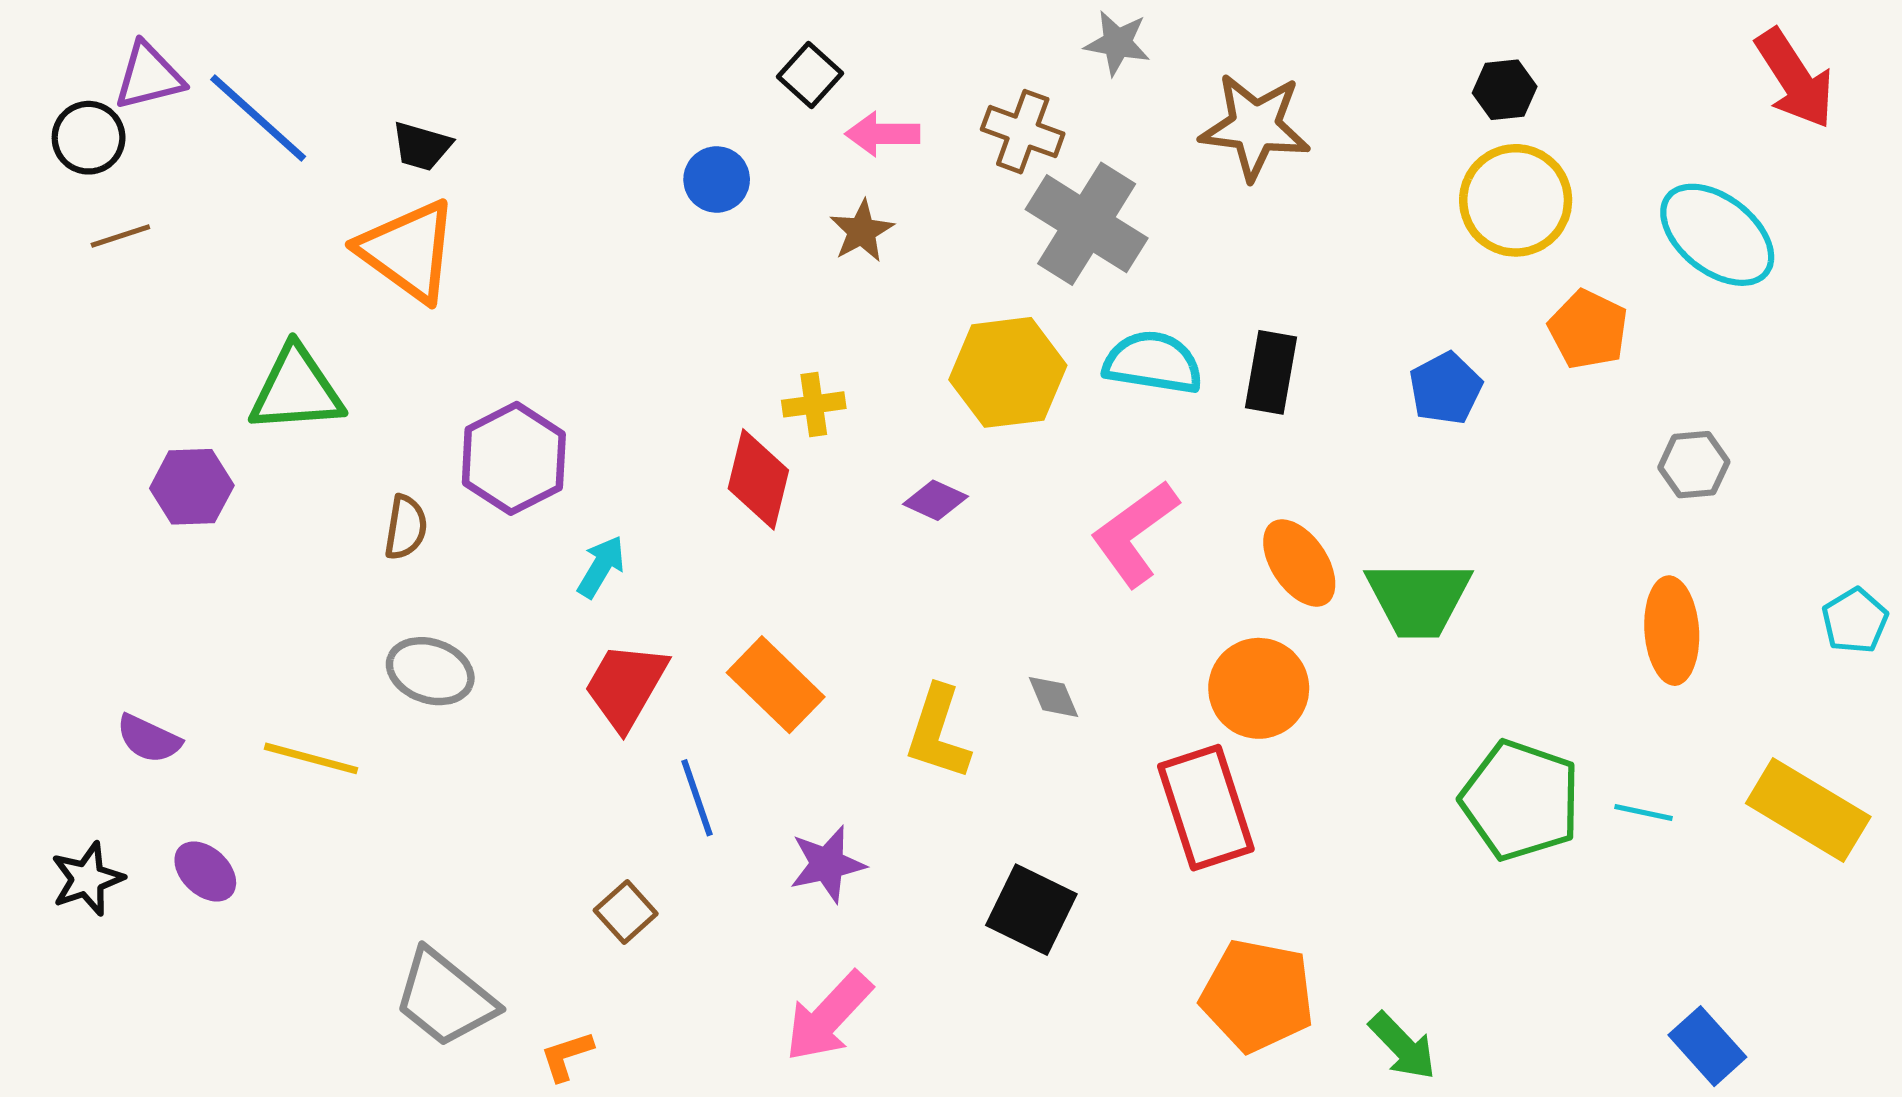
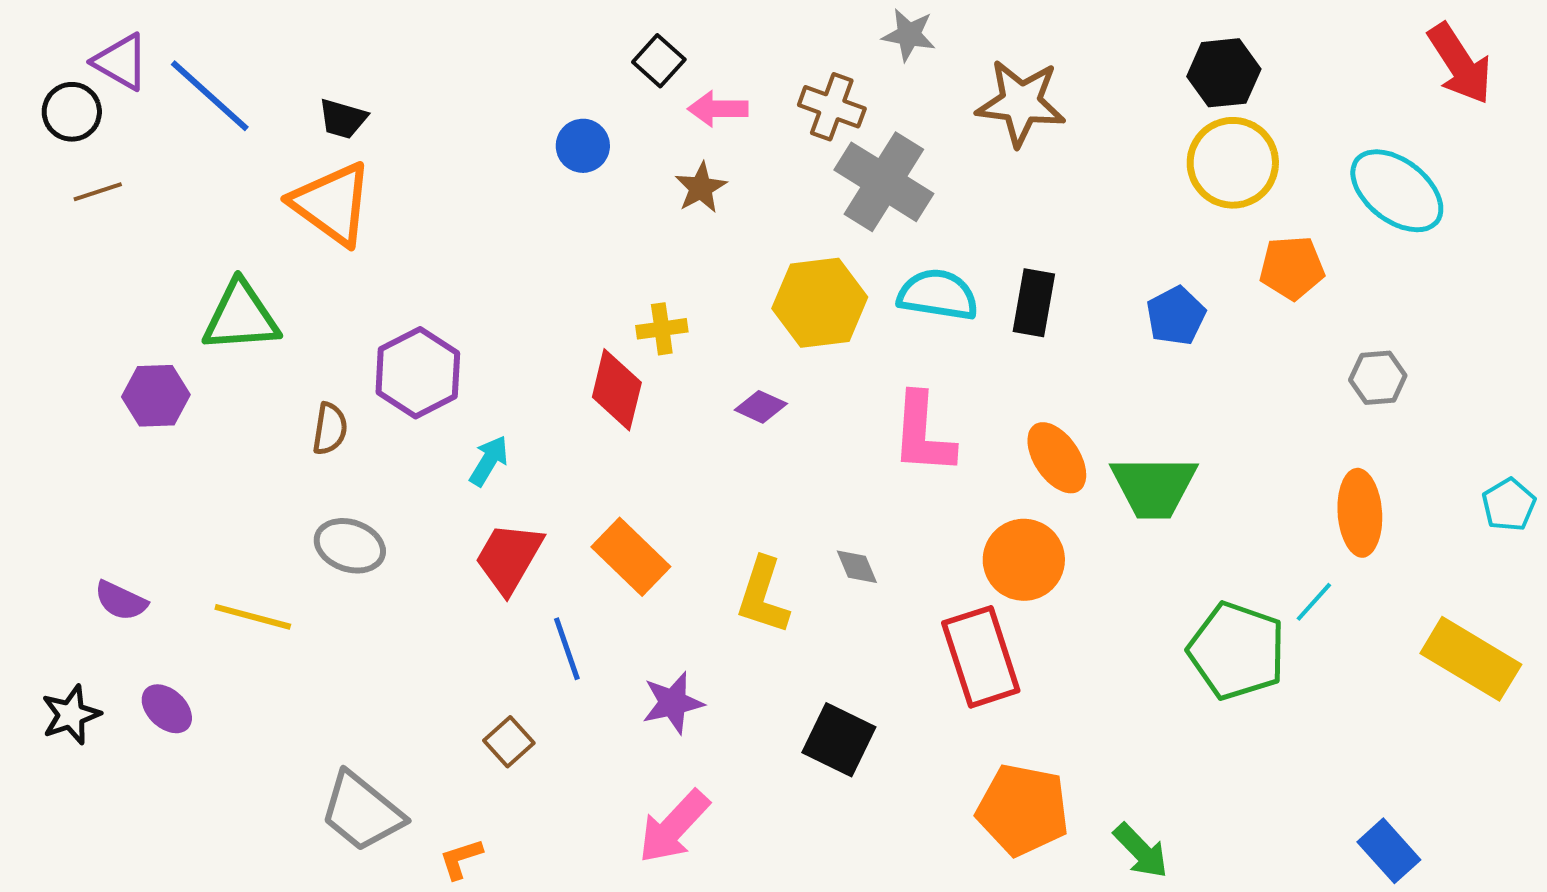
purple triangle: (149, 76) -> (121, 62), turned 44
black hexagon: (1505, 90) -> (1224, 73), size x1.4
orange pentagon: (1588, 329) -> (1292, 268), turned -30
pink L-shape: (1135, 533) -> (923, 434), turned -50
cyan line: (1643, 812) -> (1314, 602), moved, turned -60

